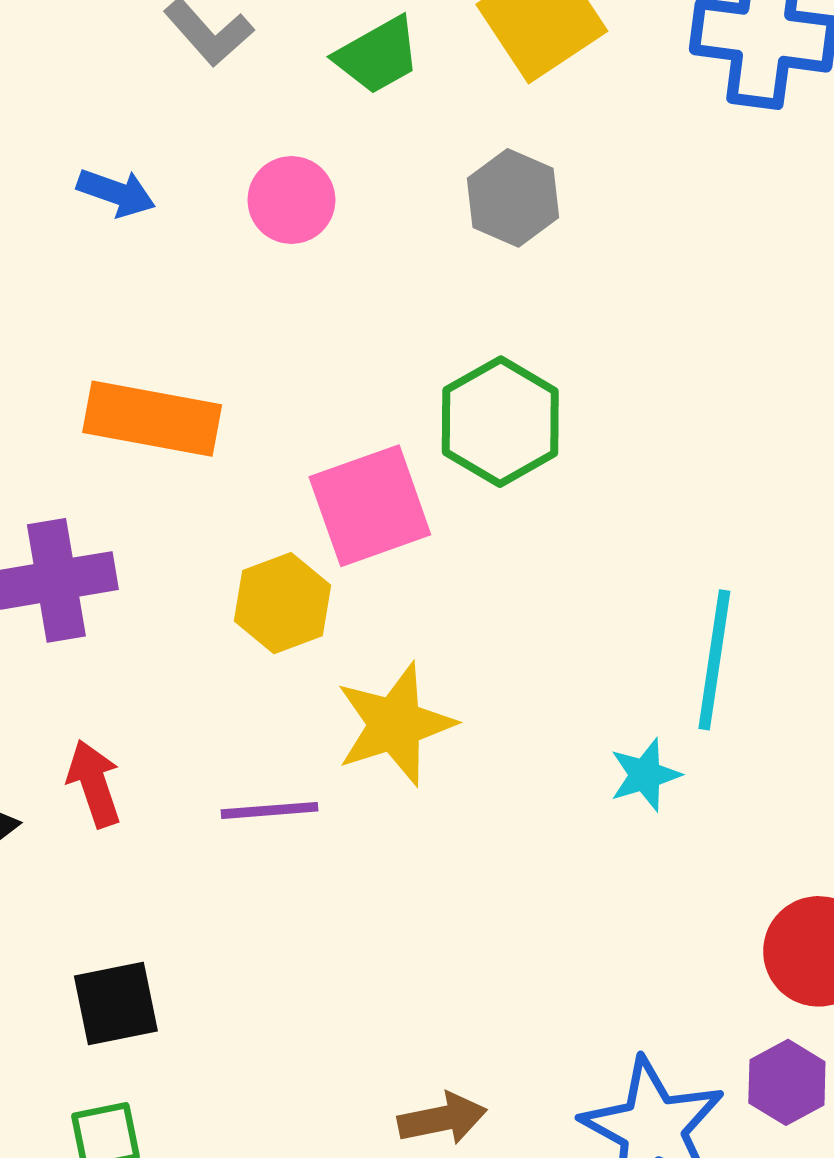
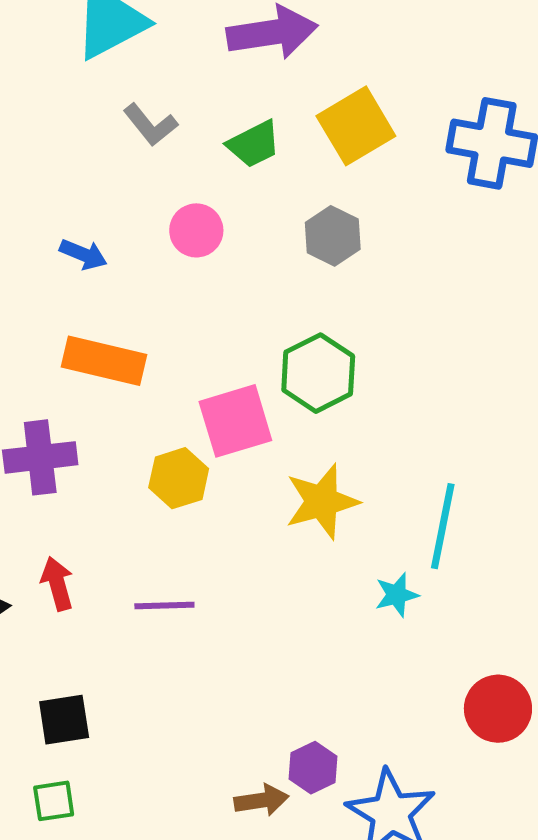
blue arrow: (116, 193) -> (83, 254), moved
yellow star: (395, 724) -> (322, 502), moved
purple hexagon: (787, 1082) -> (313, 768), moved

